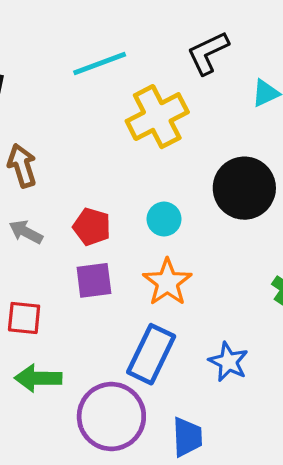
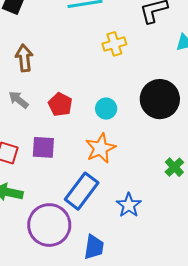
yellow cross: (157, 117) -> (114, 44), size x0.6
purple square: (94, 280) -> (43, 147), moved

